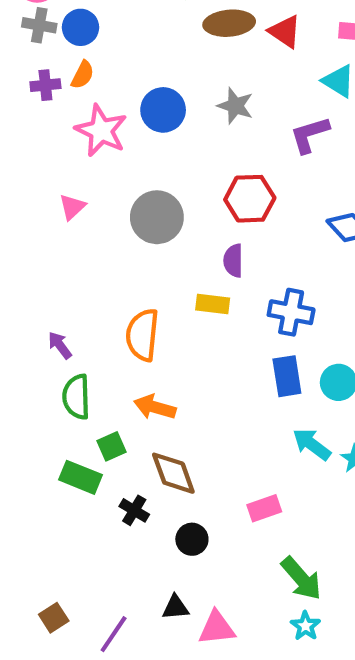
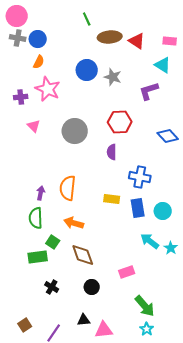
purple cross: (45, 85) -> (21, 97), moved
blue circle: (163, 110) -> (87, 70), moved
pink triangle: (72, 207) -> (34, 126), turned -32
yellow rectangle: (213, 304) -> (112, 199), moved
purple arrow: (60, 345) -> (41, 193), moved, turned 48
green square: (111, 446) -> (53, 242), turned -32
green rectangle: (81, 477) -> (38, 257), turned -30
black cross: (134, 510) -> (52, 287), moved

